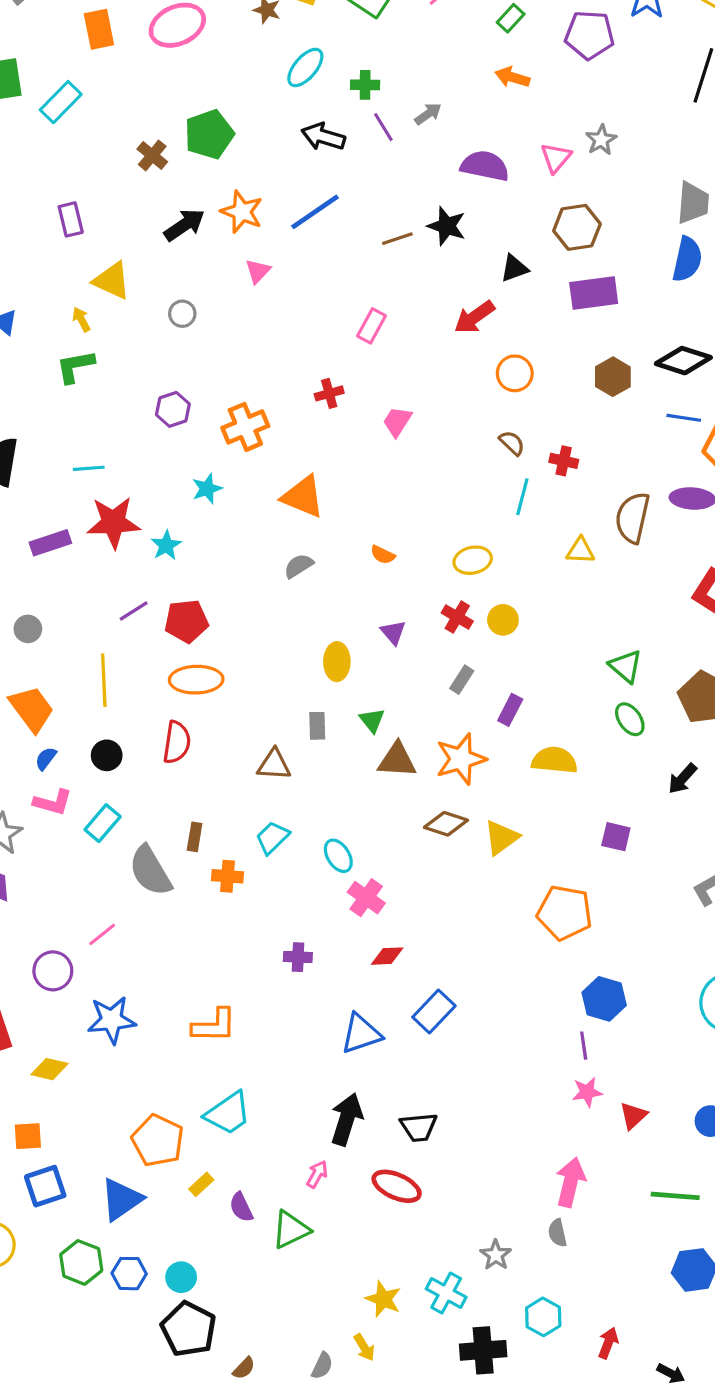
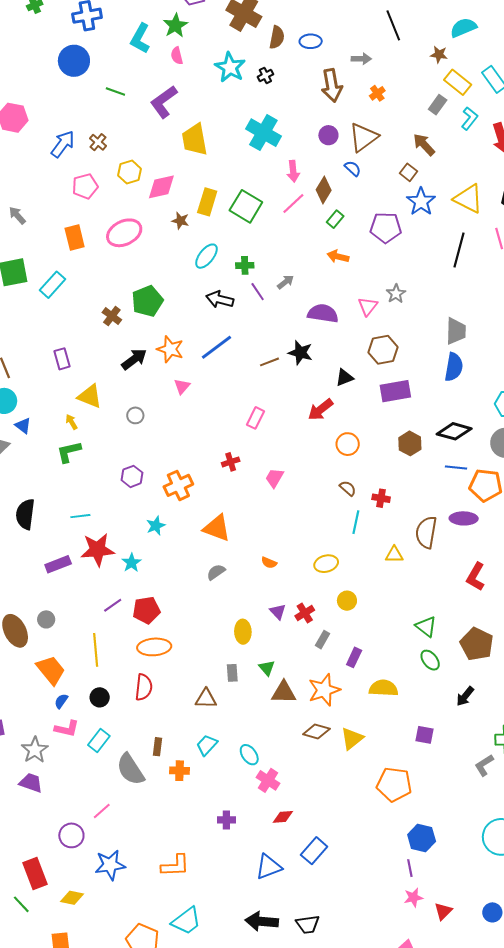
red cross: (457, 617) -> (305, 613), moved, turned 30
black arrow: (347, 1119) -> (262, 921), turned -100

